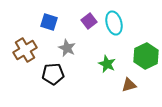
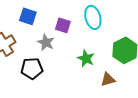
purple square: (89, 21) -> (63, 25), moved, turned -35

